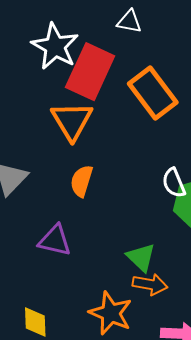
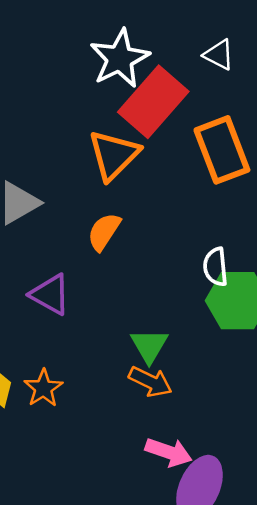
orange star: (111, 313) -> (43, 388), moved, size x0.7

